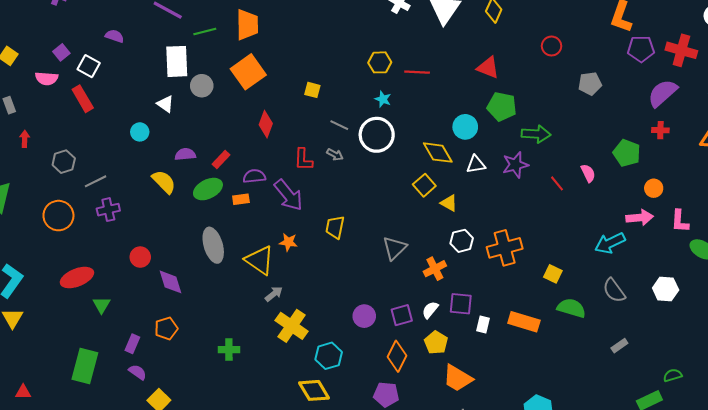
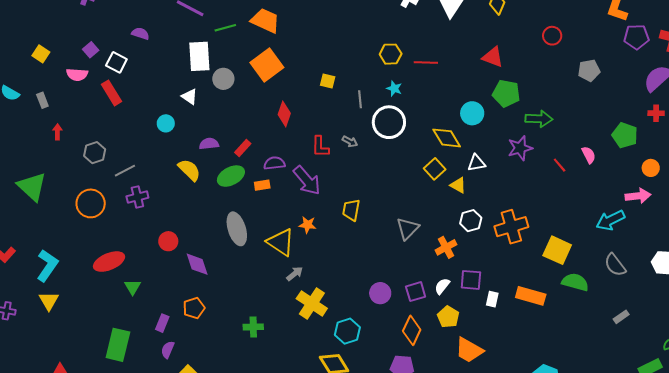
orange trapezoid: (247, 25) -> (265, 21), turned -64
gray line: (339, 125) -> (360, 99), moved, turned 60
white triangle: (476, 164) -> (476, 163), moved
yellow square: (553, 274) -> (557, 250), size x1.6
purple semicircle: (138, 372) -> (168, 350), turned -102

